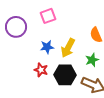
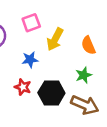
yellow arrow: (68, 48) -> (55, 39), moved

